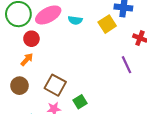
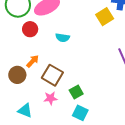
cyan semicircle: (75, 20) -> (63, 38), moved
orange arrow: (27, 60) -> (33, 61), moved

